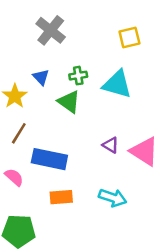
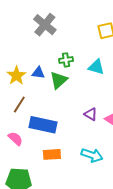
blue triangle: (41, 77) -> (38, 73), moved, turned -40
cyan triangle: (117, 84) -> (96, 67), size x0.7
green triangle: (69, 102) -> (59, 80), turned 42

